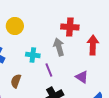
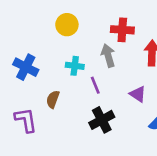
yellow circle: (15, 26) -> (67, 25), moved

